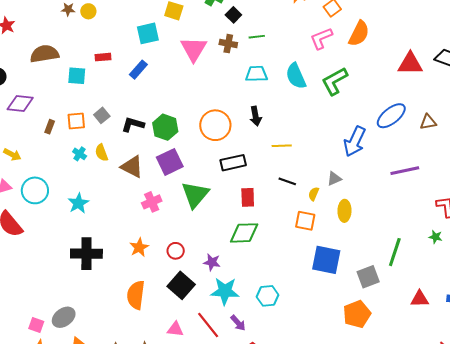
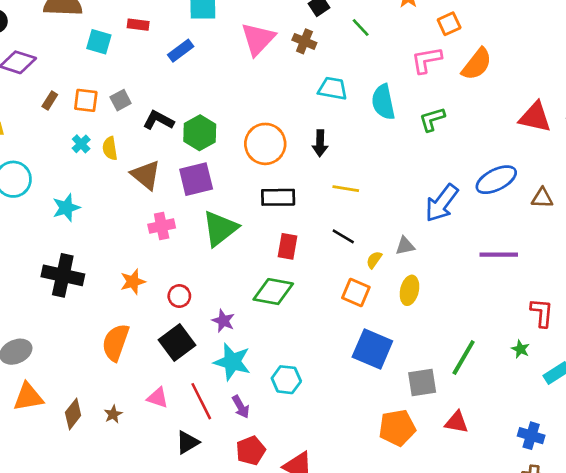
green line: (257, 37) -> (361, 27), moved, turned 42
green L-shape: (335, 81) -> (432, 119), size x0.7
red triangle: (420, 299) -> (457, 422), moved

